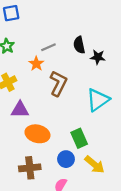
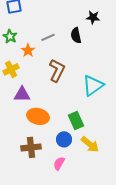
black star: (98, 57) -> (93, 17), moved
orange star: (36, 64) -> (28, 50), moved

